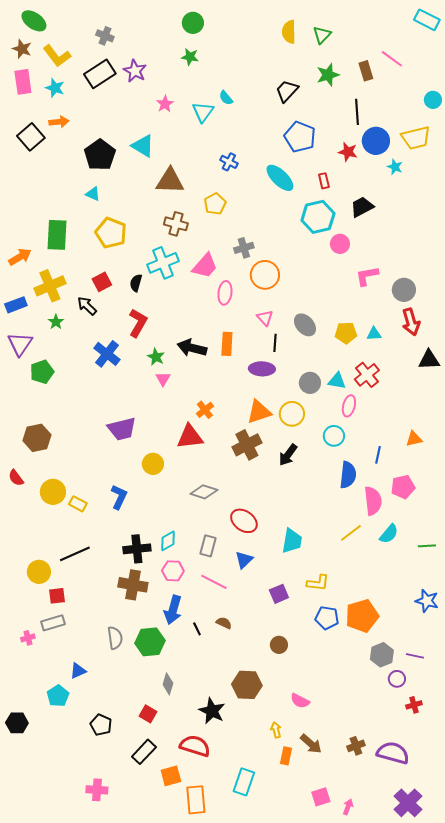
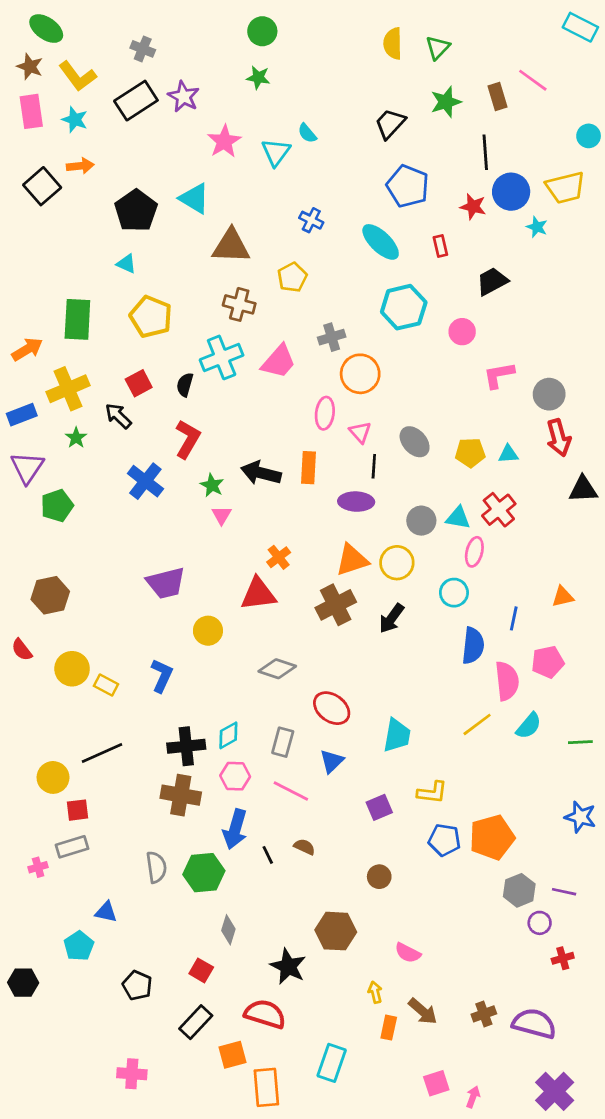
pink star: (165, 104) -> (224, 141), size x1.4
cyan hexagon: (318, 217) -> (404, 307), moved
pink ellipse: (225, 293) -> (325, 413), moved
blue triangle: (78, 671) -> (106, 912), turned 36

